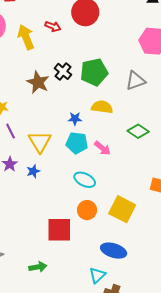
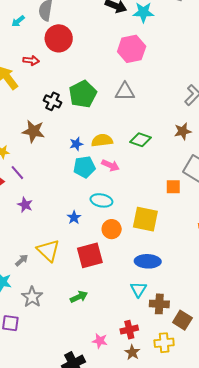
gray triangle: (135, 81) -> (125, 92), turned 35
brown star: (38, 82) -> (33, 131), moved
yellow semicircle: (102, 107) -> (102, 140), moved
yellow triangle: (40, 142) -> (48, 250), moved
blue star: (33, 171) -> (74, 217), moved

